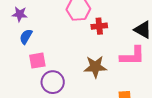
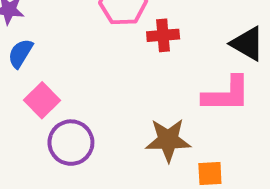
pink square: (37, 61) -> (42, 100), turned -36
brown star: (95, 67) -> (168, 140), moved

